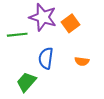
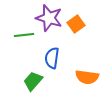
orange semicircle: (82, 61) -> (87, 77), moved, size x1.6

